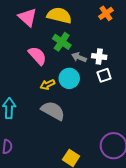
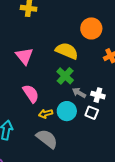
pink triangle: (28, 17) -> (24, 56), moved
pink semicircle: (37, 56) -> (31, 94), moved
white square: (104, 75) -> (92, 113), moved, turned 32

